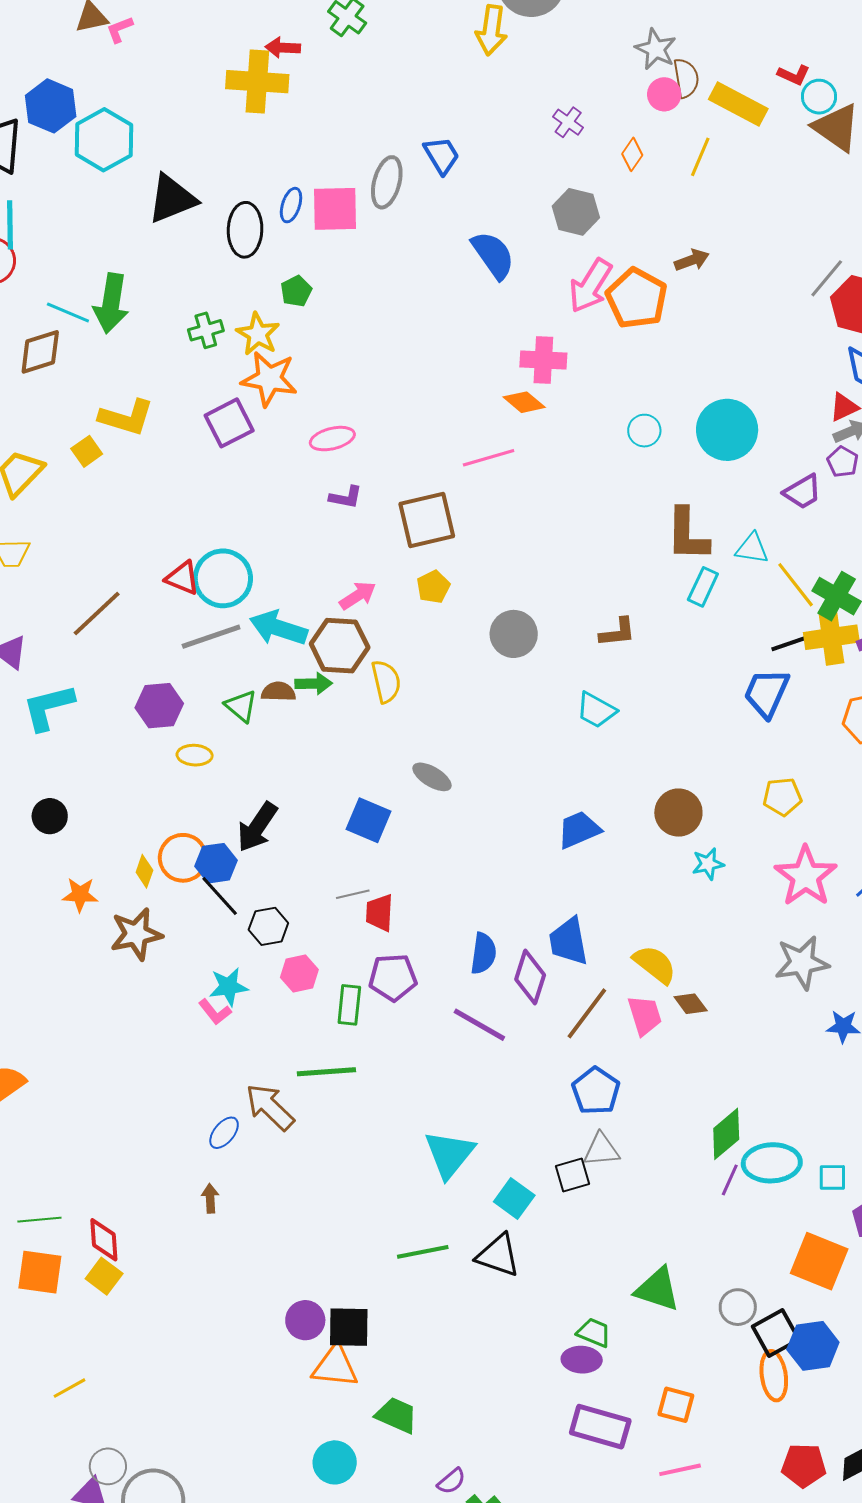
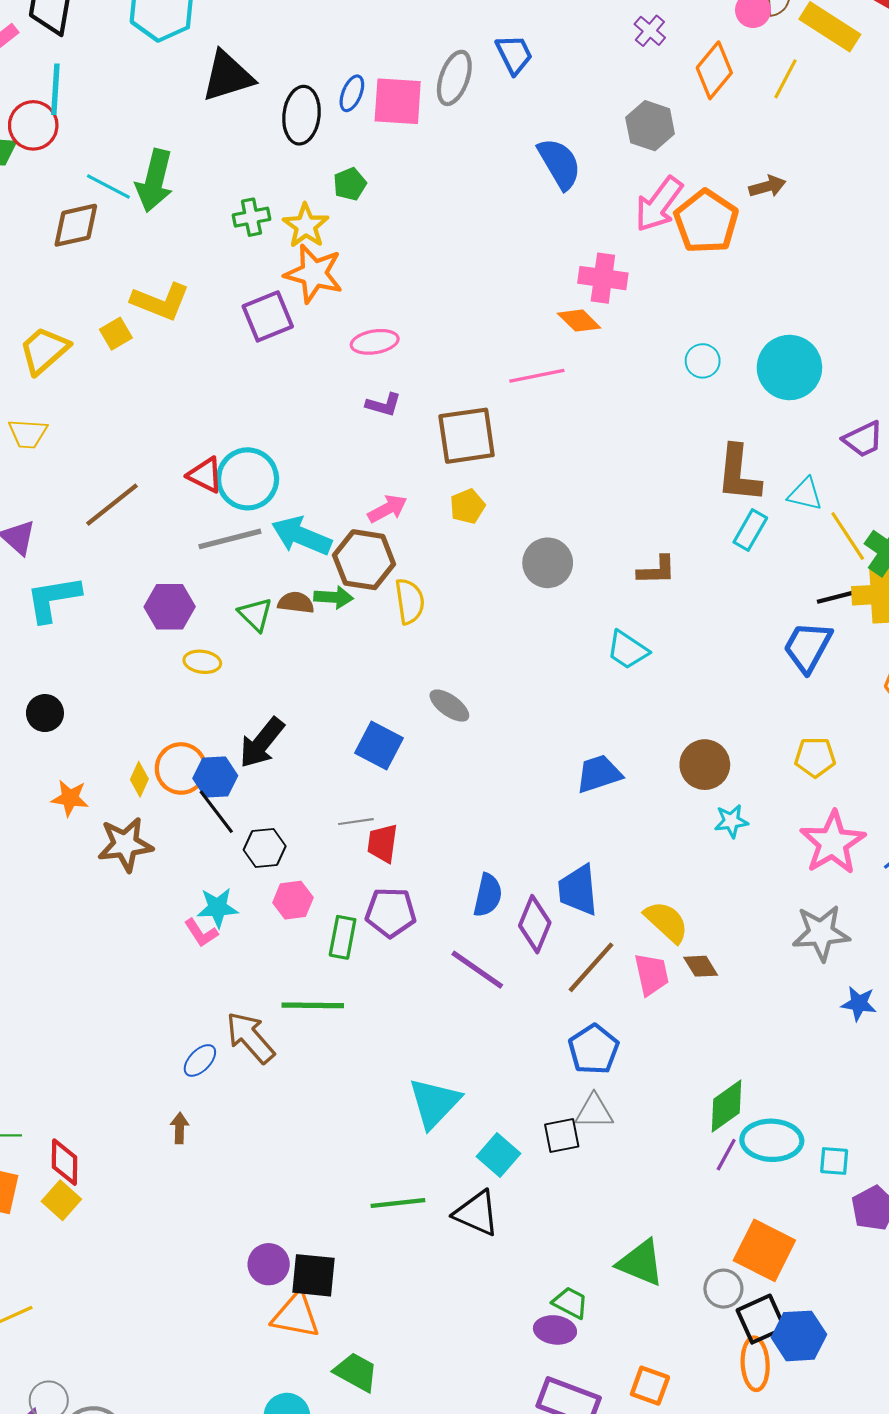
orange diamond: (632, 154) -> (714, 70), size x1.6
orange square: (819, 1261) -> (764, 1250), moved

